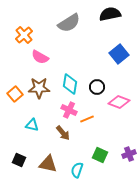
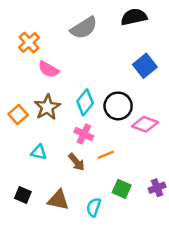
cyan diamond: (70, 84) -> (85, 102), turned 30
black circle: (97, 87) -> (118, 106), size x1.5
brown star: (39, 88) -> (47, 107), turned -30
orange line: (87, 119) -> (106, 155), moved

